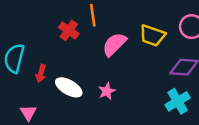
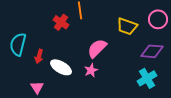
pink semicircle: (114, 44) -> (97, 48), moved
pink triangle: (28, 113) -> (37, 87), moved

